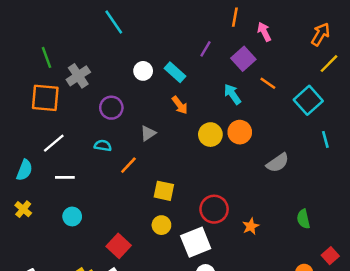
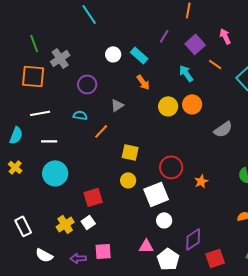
pink arrow: (264, 32) -> (225, 36), moved
white line: (54, 143) -> (40, 113), turned 30
cyan circle: (72, 217) -> (55, 173), size x1.6
red square: (119, 246) -> (93, 197), turned 30

